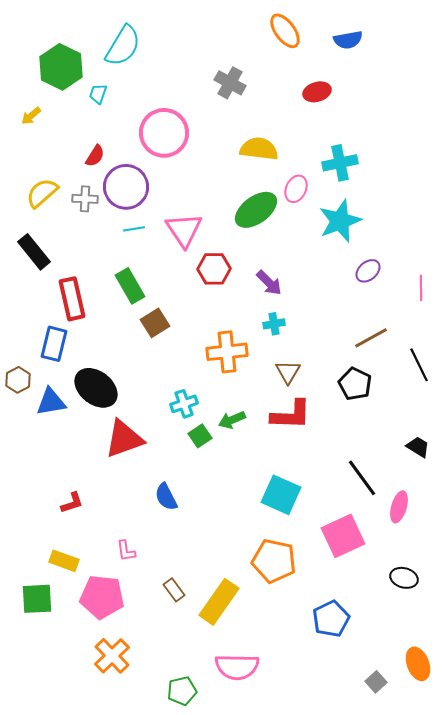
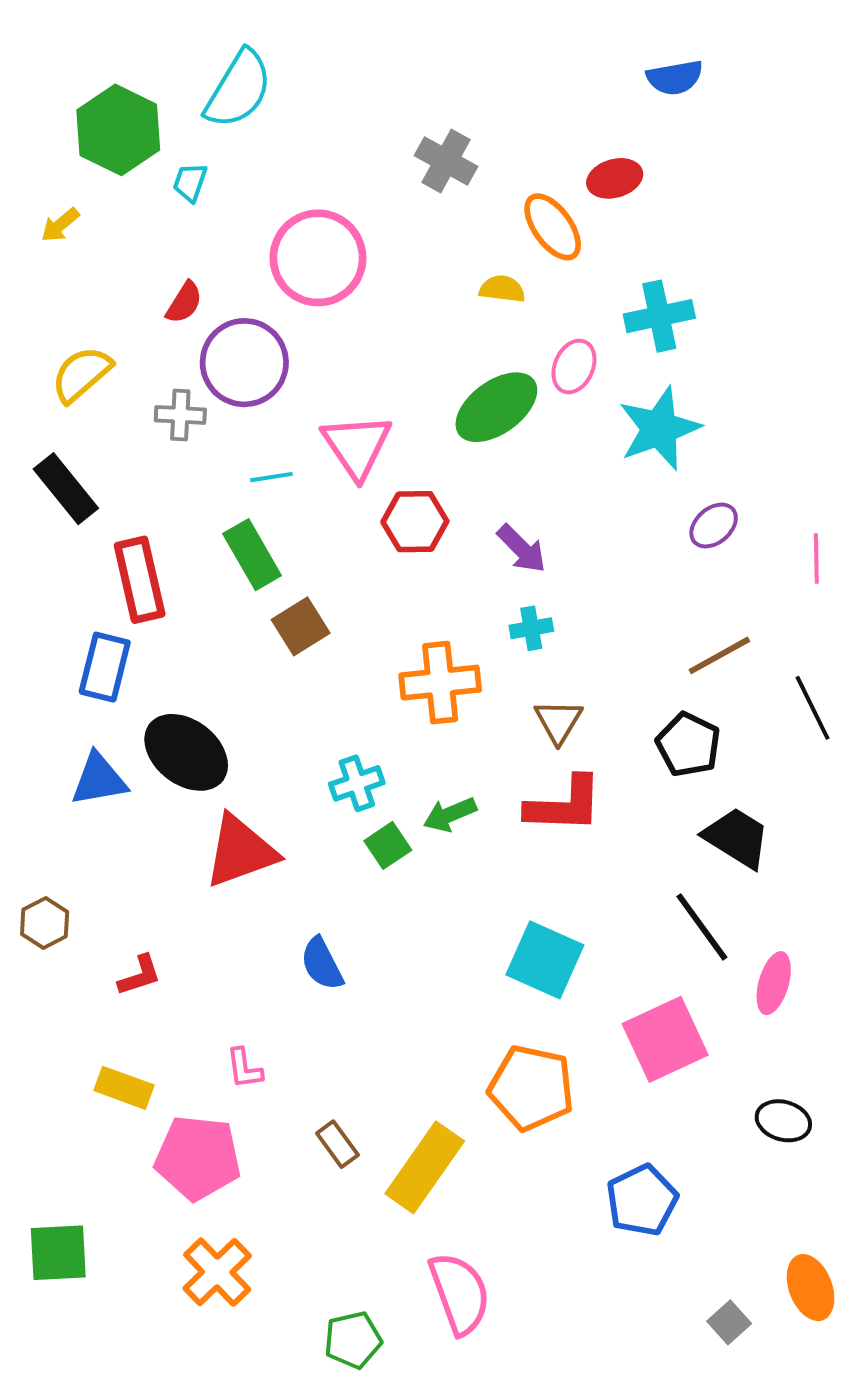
orange ellipse: (285, 31) -> (553, 227), moved
yellow semicircle: (259, 149) -> (502, 289), size x0.6
gray cross: (85, 199) -> (180, 415), moved
cyan line: (134, 229) -> (271, 477), moved
brown hexagon: (18, 380) -> (45, 923), moved
black trapezoid: (418, 447) -> (737, 838), moved, size x1.5
green square: (37, 599) -> (58, 1253), moved
pink semicircle: (237, 667) -> (460, 1293), turned -111

